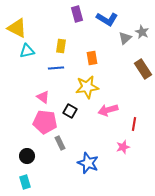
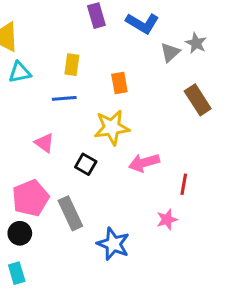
pink pentagon: (45, 122) -> (31, 198), moved, turned -30
gray rectangle: (60, 143) -> (70, 213), size x1.5

